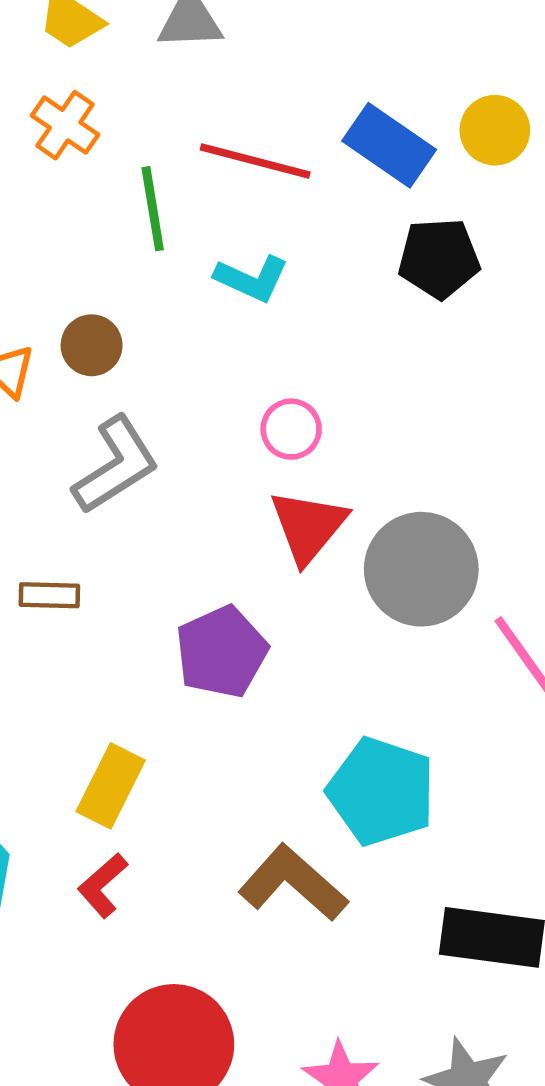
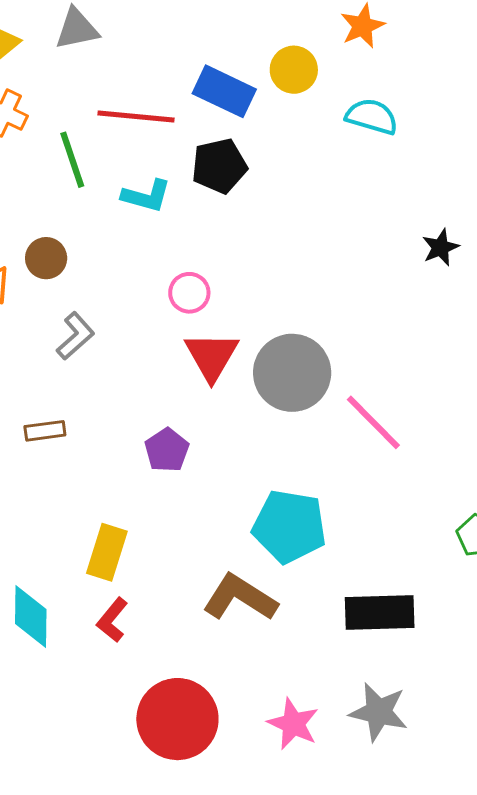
black pentagon: (439, 258) -> (219, 166), moved
gray L-shape: (116, 465) -> (75, 336), size x0.7
purple pentagon: (222, 652) -> (167, 450), size x0.7

